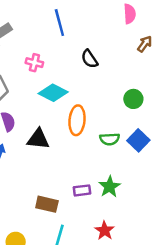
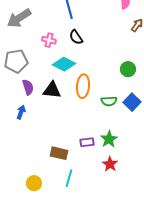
black semicircle: (90, 59) -> (76, 37), moved
black triangle: (38, 139) -> (52, 90), moved
red star: (105, 231) -> (110, 164), moved

